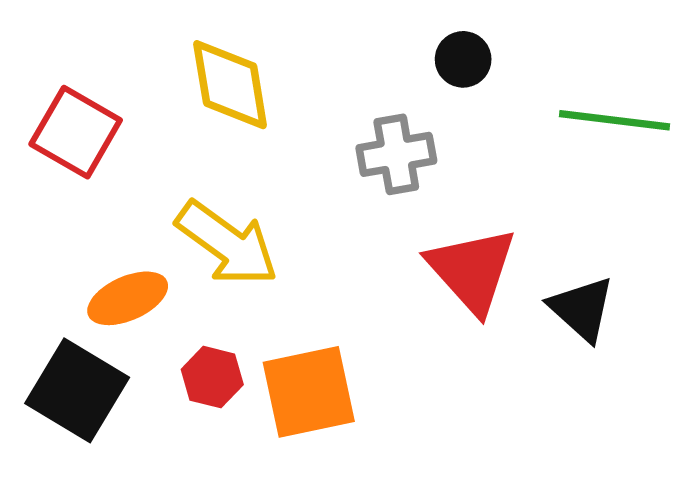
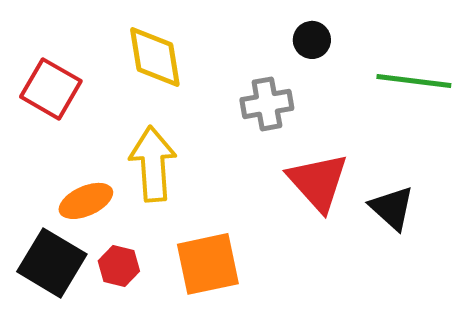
yellow arrow: (227, 243) -> (153, 164), turned -130
red hexagon: (212, 377) -> (119, 266), moved

